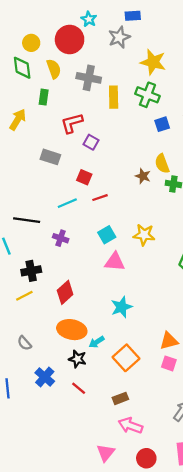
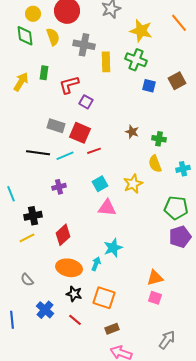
green rectangle: (44, 97) -> (44, 73), moved
blue square: (162, 124) -> (149, 86), turned 32
gray rectangle: (50, 157) -> (56, 126), moved
yellow semicircle: (162, 164) -> (155, 164), moved
red square: (84, 177) -> (80, 133), size x1.5
black line: (27, 220) -> (38, 153), moved
yellow star: (144, 235) -> (133, 184), turned -30
purple cross: (61, 238) -> (59, 187), turned -32
cyan arrow: (97, 342) -> (96, 264), moved, turned 144
orange square: (126, 358) -> (104, 298), moved, turned -30

